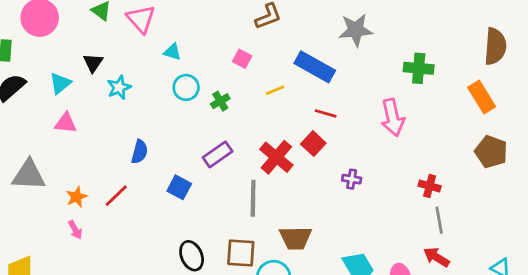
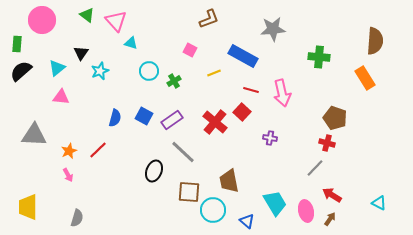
cyan triangle: (172, 52) -> (131, 43), moved
pink arrow: (393, 118) -> (282, 93), moved
brown pentagon: (491, 152) -> (335, 118), moved
blue square: (179, 187) -> (144, 116), moved
gray line: (253, 198) -> (183, 152), moved, turned -48
gray line: (439, 220) -> (315, 168), moved, turned 54
brown trapezoid: (296, 238) -> (229, 181), turned 80
black ellipse: (192, 256) -> (154, 171), moved, turned 45

